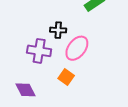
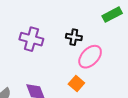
purple cross: (39, 51) -> (31, 39), moved

